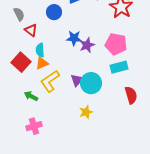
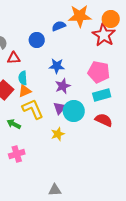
red triangle: (31, 30) -> (14, 58), turned -40
purple star: (87, 45) -> (63, 86), moved
yellow L-shape: (50, 81) -> (33, 109), turned 100
red semicircle: (131, 95) -> (104, 120), moved, turned -48
yellow star: (86, 112) -> (58, 134), moved

